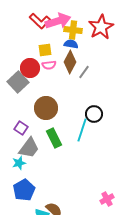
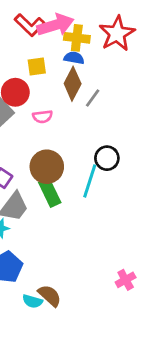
pink semicircle: (49, 65) -> (43, 117), moved
brown circle: (46, 108) -> (47, 167), moved

